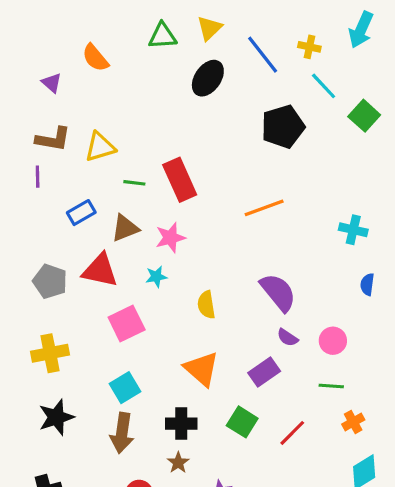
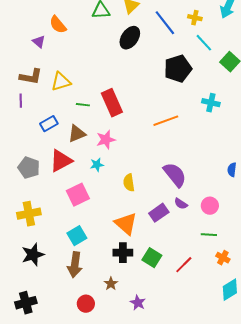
purple triangle: (52, 83) -> (39, 42), moved
cyan cross: (353, 230) -> (211, 103), moved
red triangle: (100, 270) -> (61, 161), turned -40
purple rectangle: (264, 372) -> (159, 213), moved
orange cross: (353, 422) -> (223, 258), turned -32
black cross: (181, 424) -> (123, 253), moved

